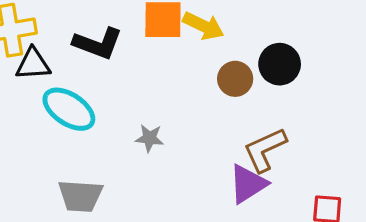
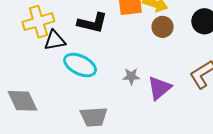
brown circle: (235, 79) -> (163, 27), moved
purple triangle: (248, 184) -> (159, 88), moved

